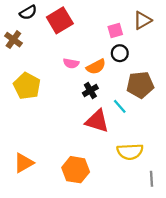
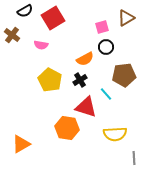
pink semicircle: (71, 63) -> (41, 45), moved
yellow pentagon: (27, 86) -> (50, 80), moved
orange hexagon: (76, 170) -> (67, 128), moved

